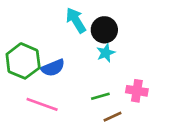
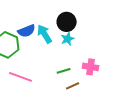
cyan arrow: (76, 20) -> (45, 34), moved
blue semicircle: (53, 68) -> (27, 31), moved

